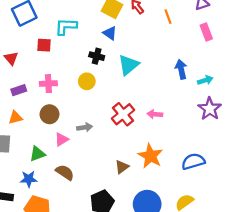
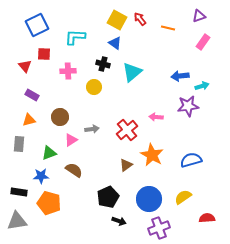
orange line: (168, 17) -> (168, 28), turned -56
pink rectangle: (206, 32) -> (203, 42), turned 56
red square: (44, 45) -> (44, 54), moved
blue arrow: (181, 69) -> (180, 76), turned -84
pink cross: (48, 84) -> (68, 71), moved
purple rectangle: (19, 90) -> (32, 95), turned 48
purple star: (210, 109) -> (188, 106), moved, turned 30
red cross: (123, 114) -> (127, 130), moved

